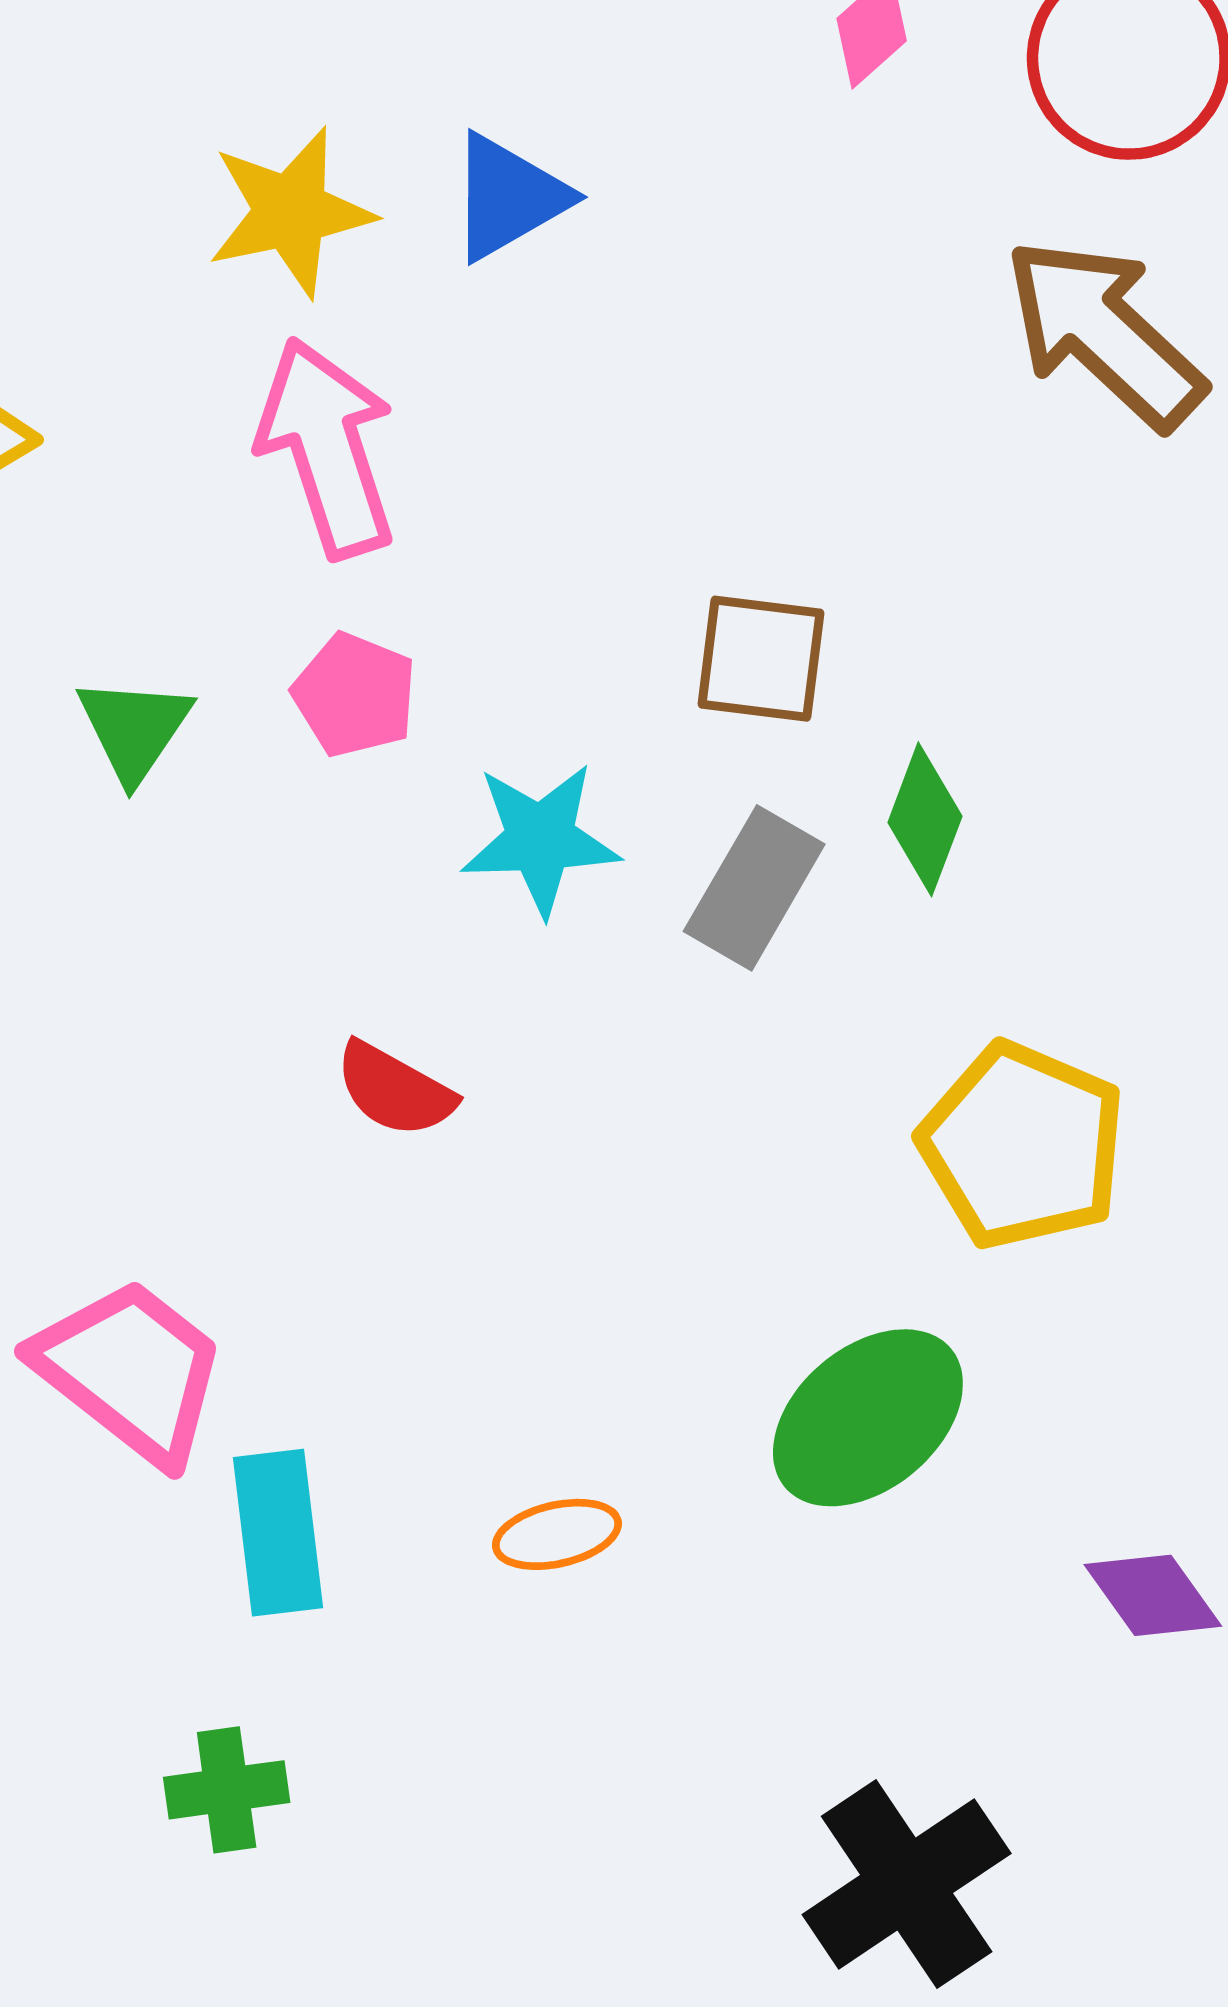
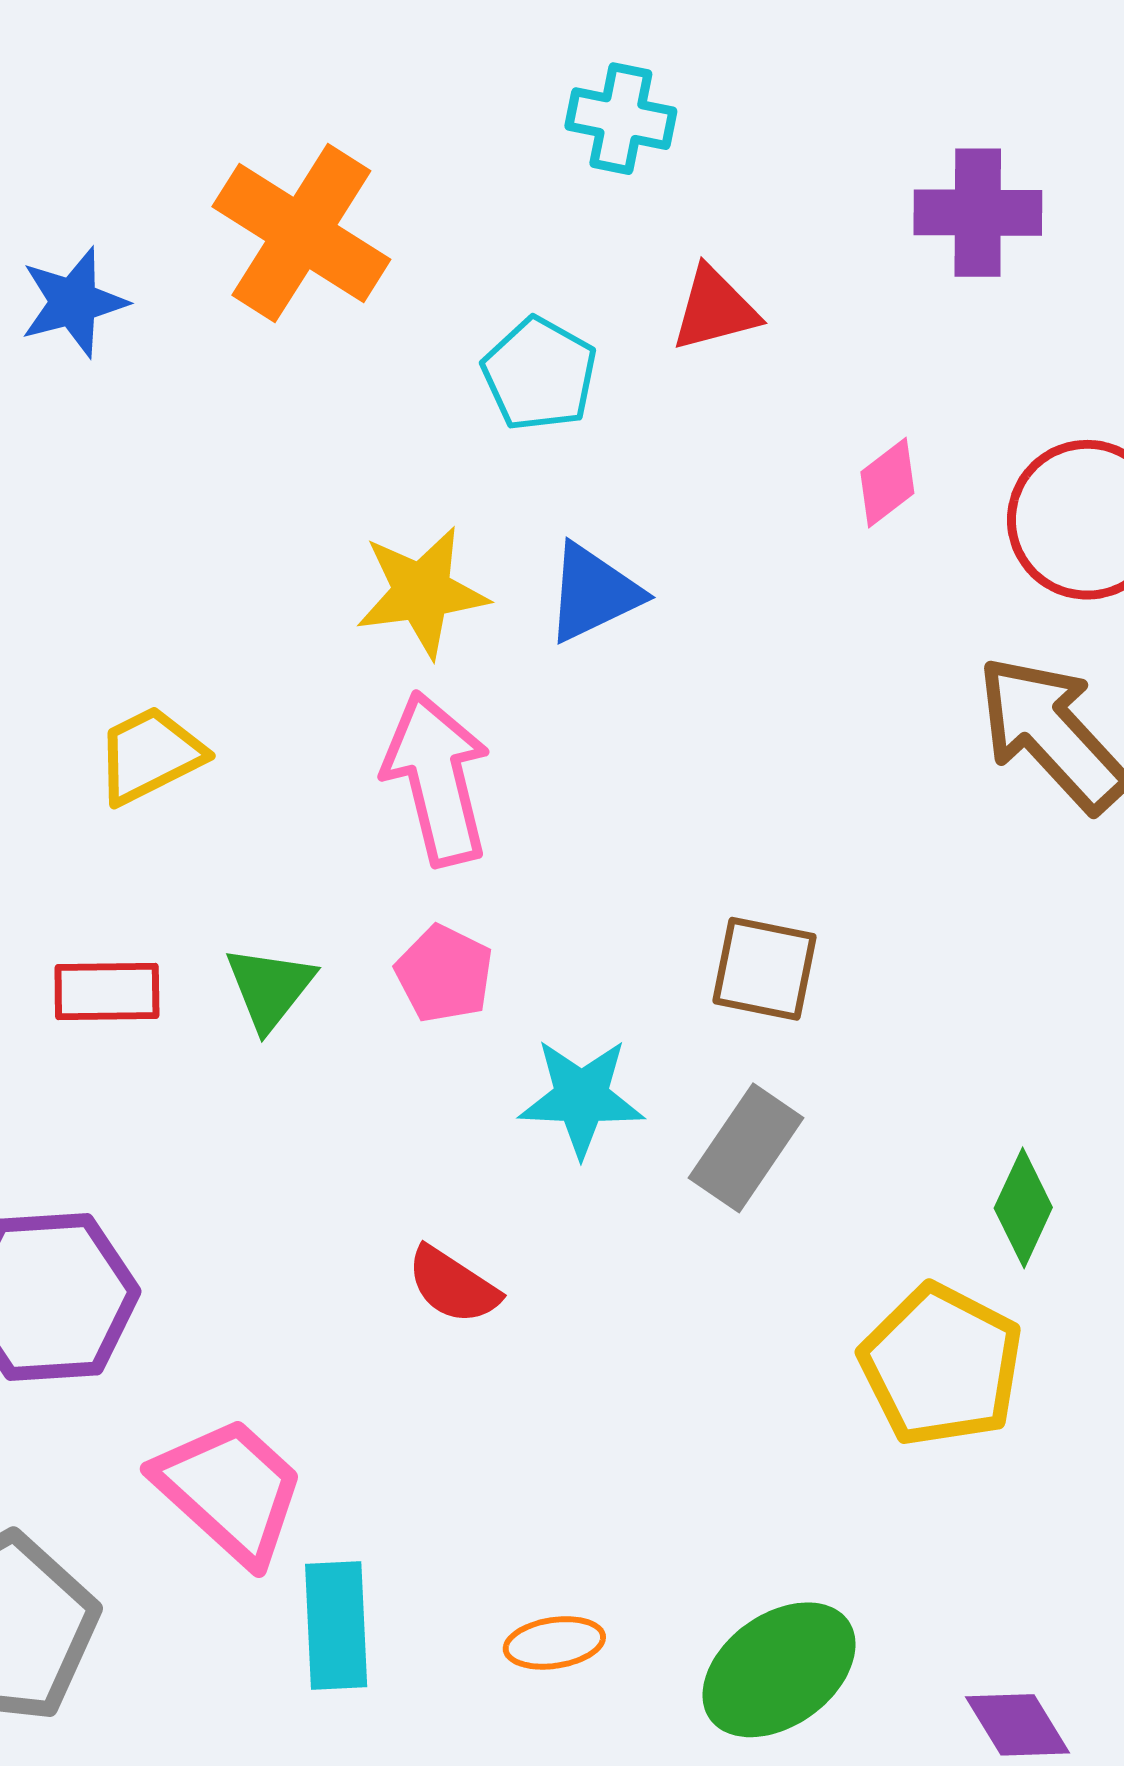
green diamond: (925, 819) -> (1023, 1208), moved
green ellipse: (868, 1418) -> (779, 1670), moved

